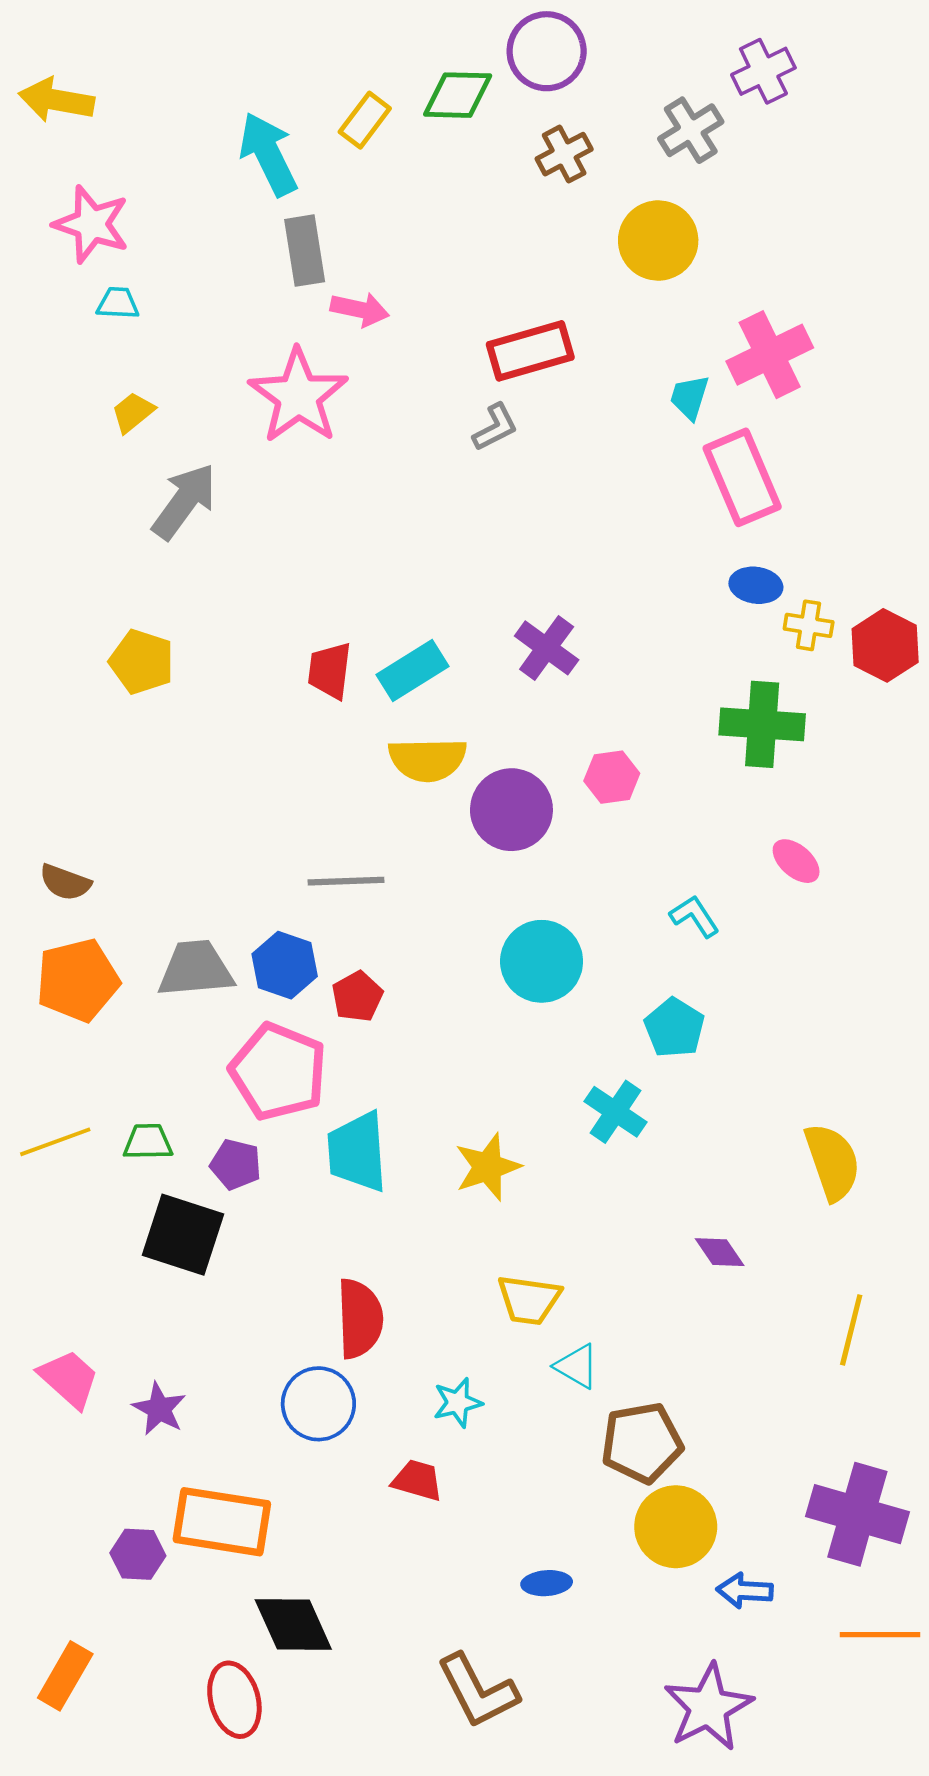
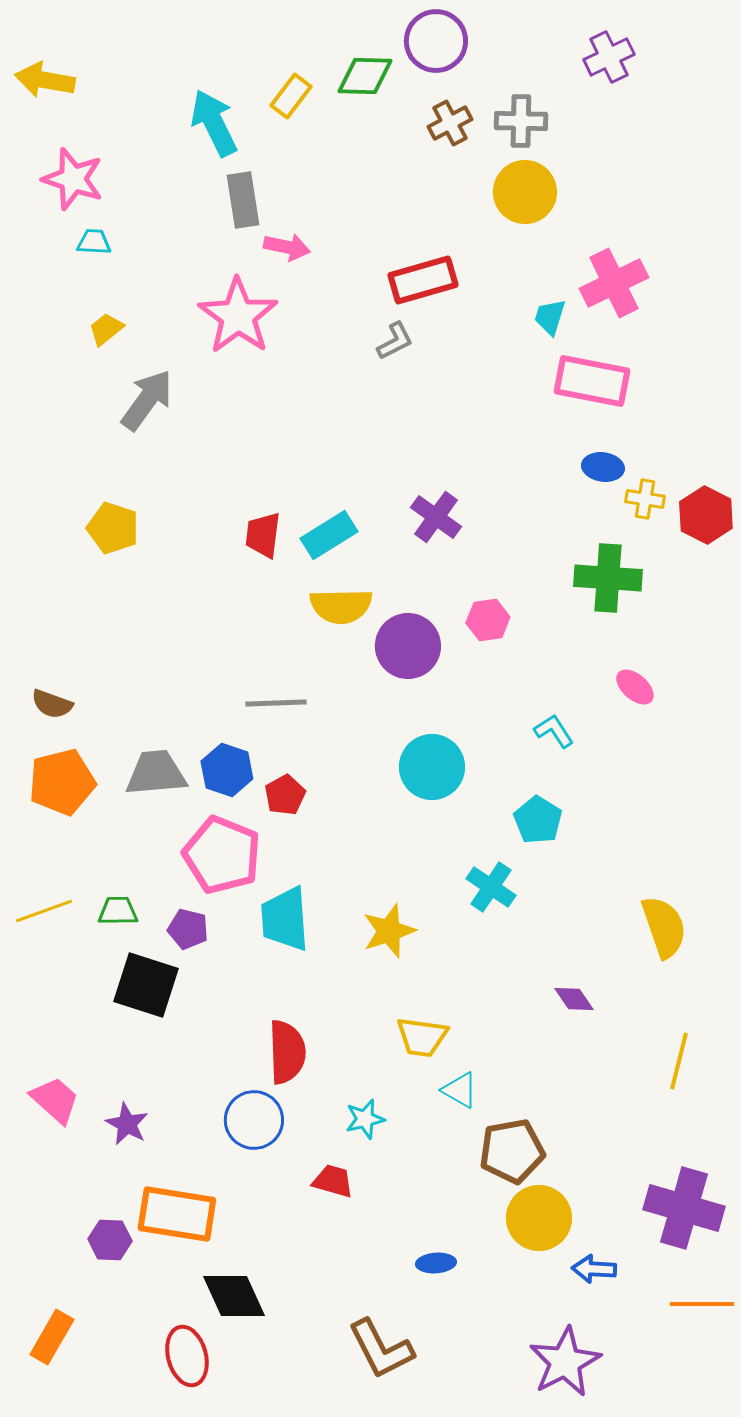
gray cross: (691, 130) -> (521, 121), moved, turned 33
pink rectangle: (742, 477) -> (592, 381), turned -56

